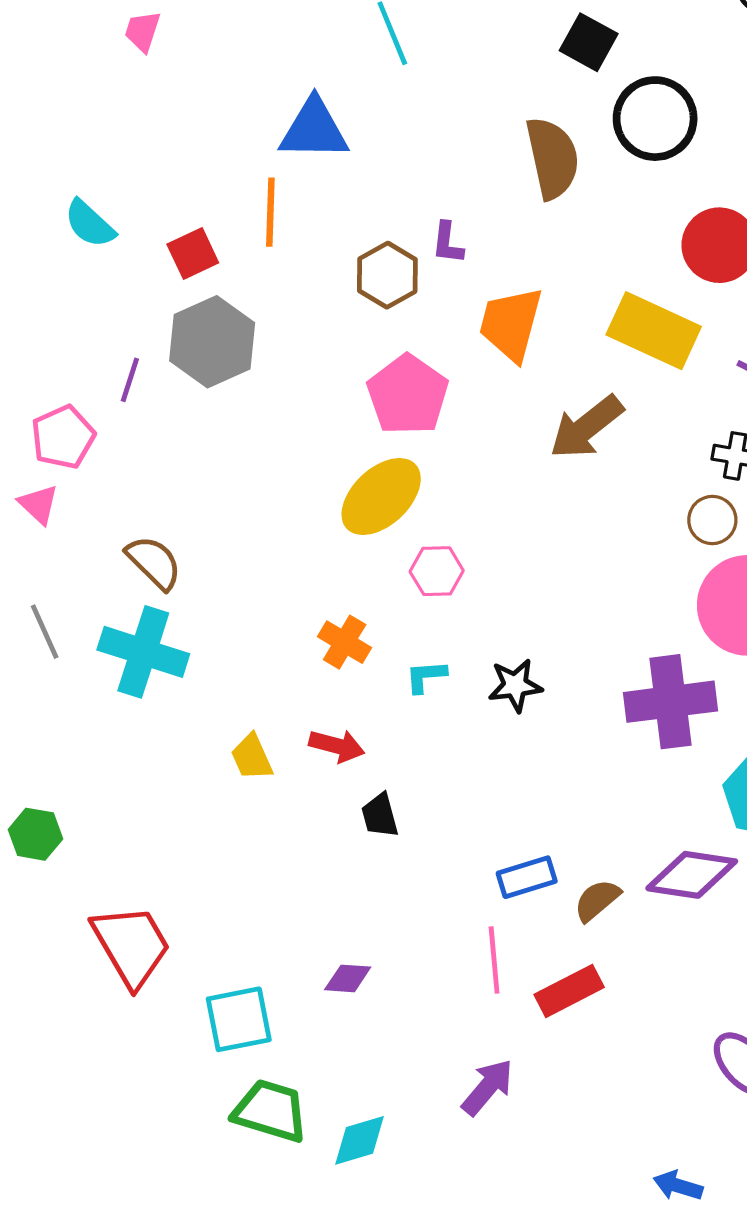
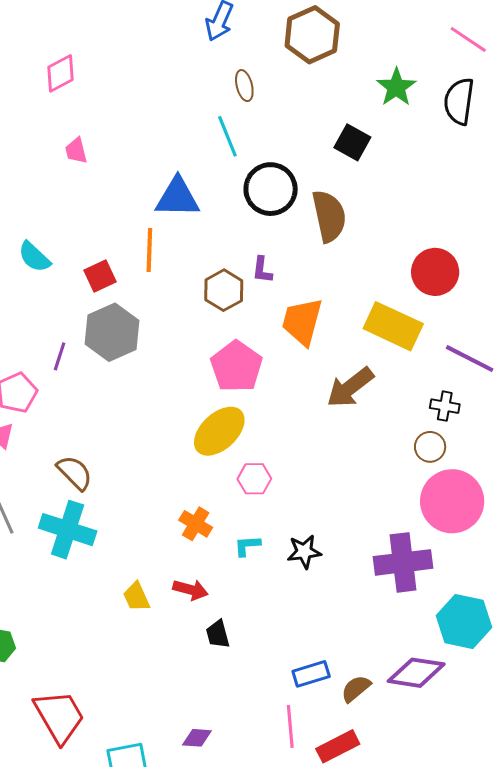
pink trapezoid: (143, 31) -> (76, 151), moved, turned -32
black circle: (655, 119) -> (271, 189), moved

